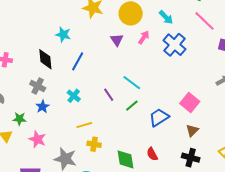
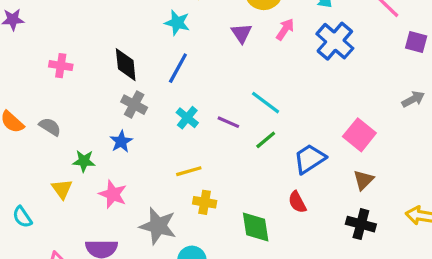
cyan star: (63, 35) -> (177, 23), moved
gray cross: (38, 86) -> (134, 105), moved
purple line: (109, 95) -> (228, 122), turned -32
cyan cross: (74, 96) -> (187, 118), moved
red semicircle: (152, 154) -> (297, 202), moved

